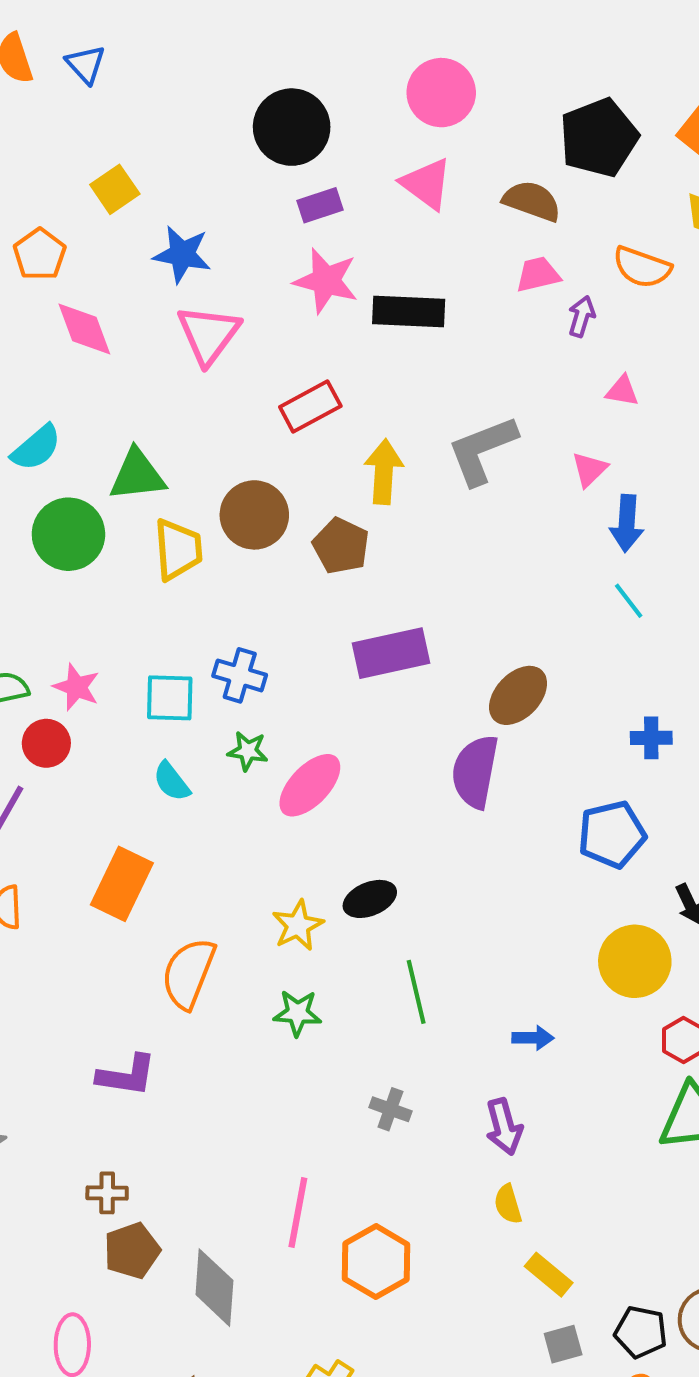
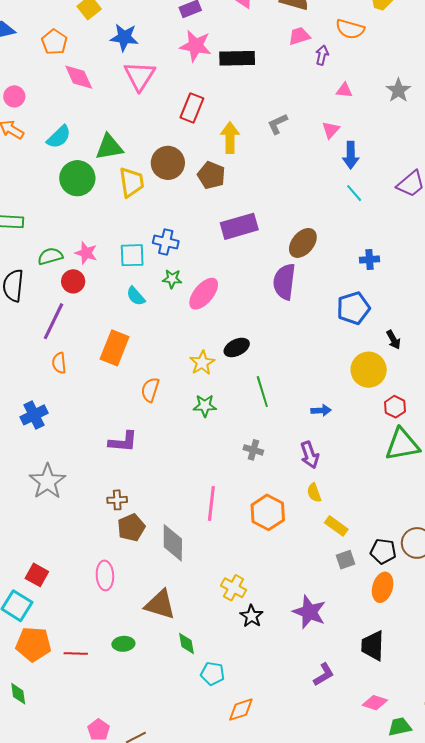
red rectangle: (310, 407) -> (192, 108), turned -36
gray L-shape: (482, 450) -> (277, 124), size x0.6
orange semicircle: (189, 973) -> (150, 390), size x0.7
orange hexagon: (376, 1262) -> (268, 512), moved

